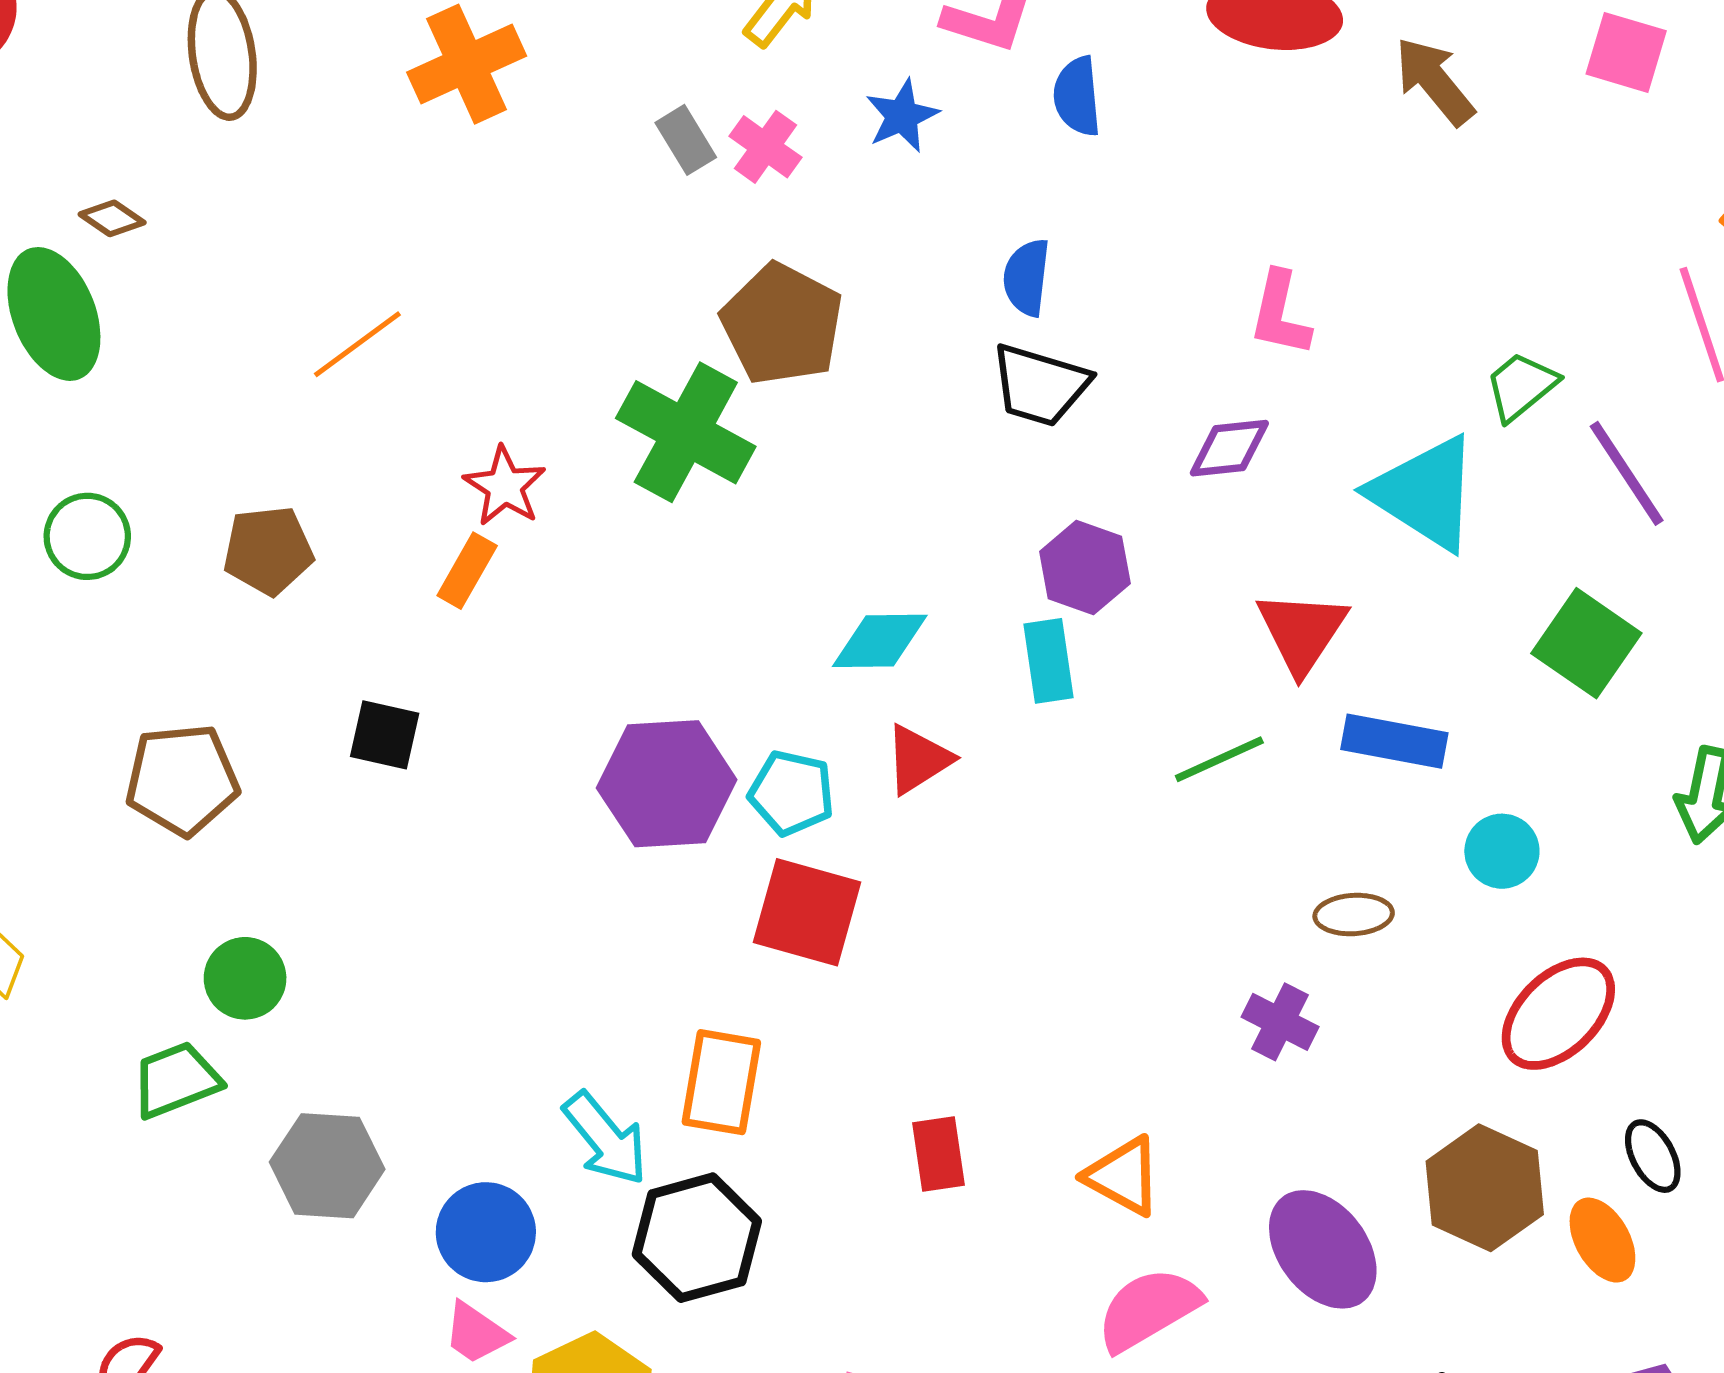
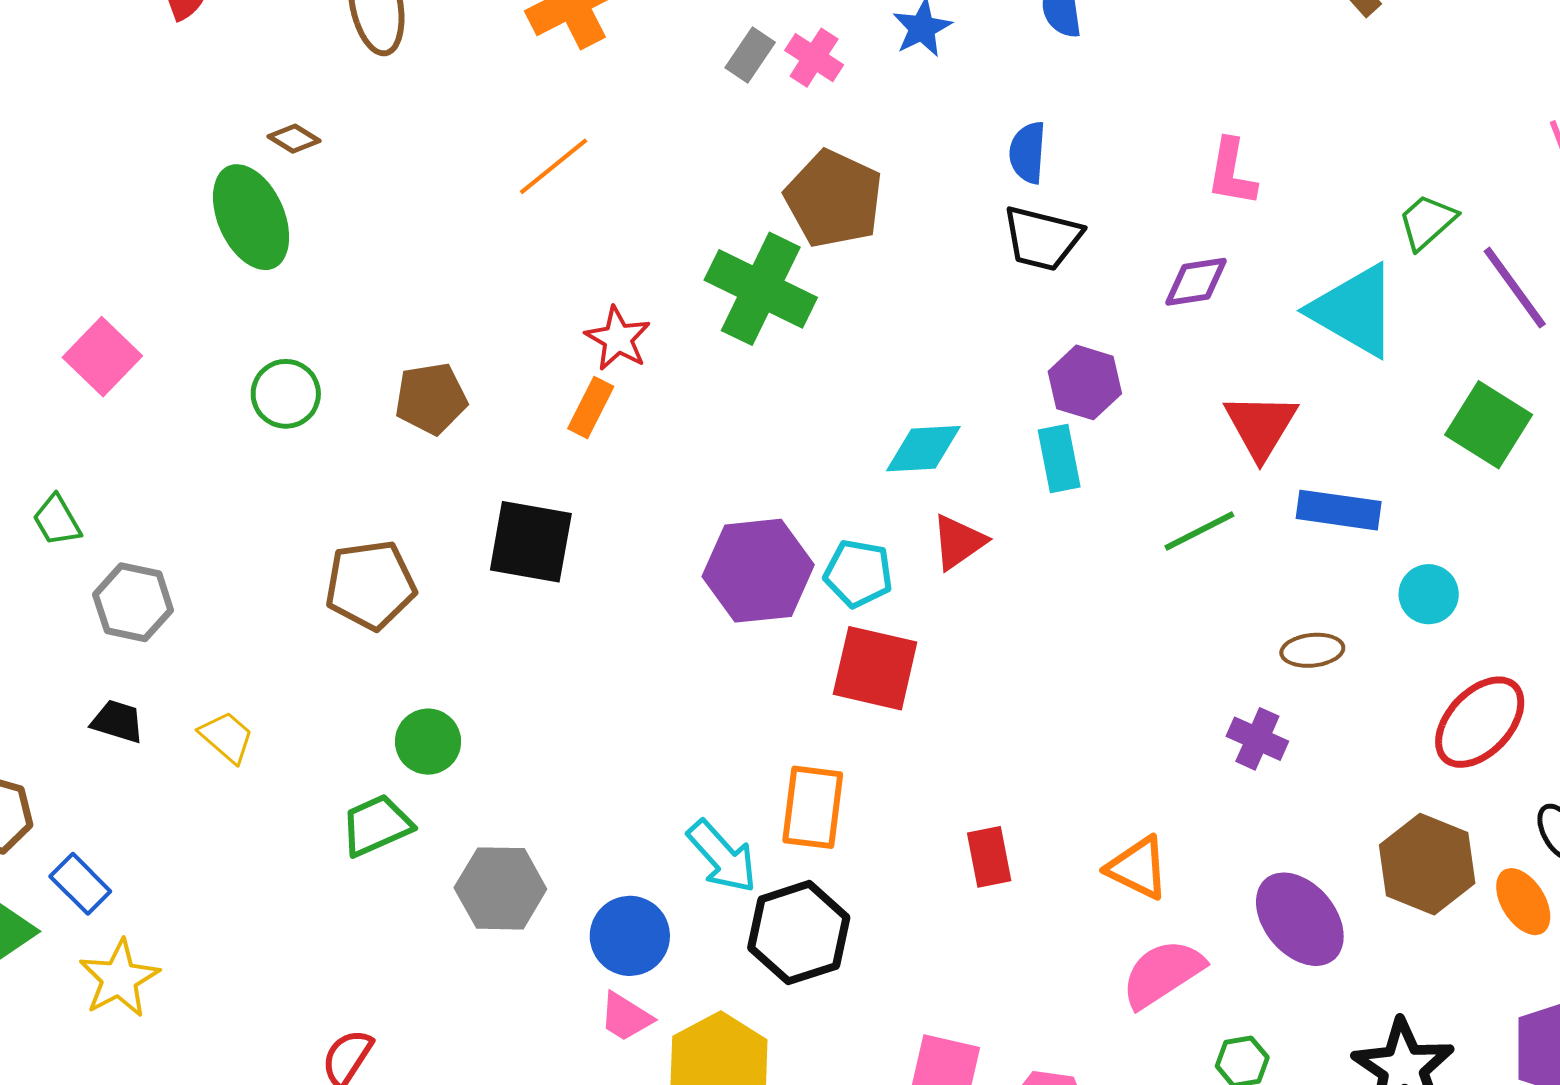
gray rectangle: (686, 140) -> (750, 55), turned 68
orange line: (357, 344) -> (554, 166), moved
black square: (385, 735) -> (531, 542), size x1.5

